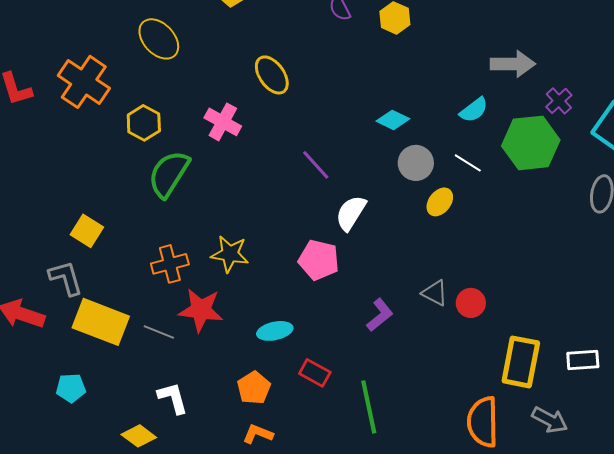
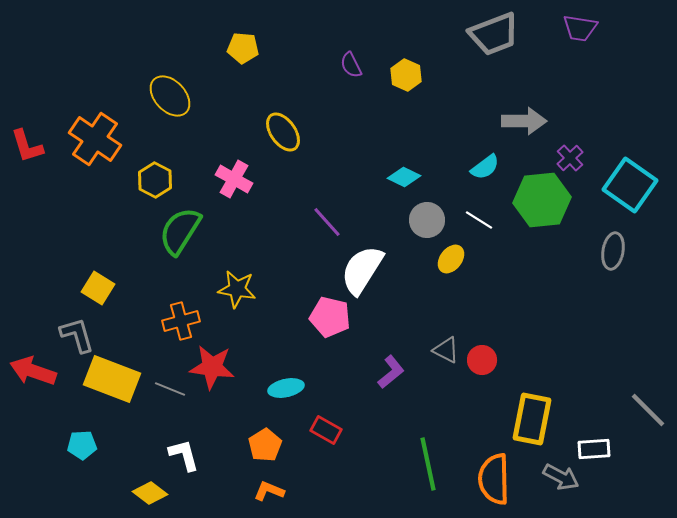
white semicircle: (351, 213) -> (362, 270), size x1.4
yellow star: (230, 254) -> (237, 289), moved
white rectangle: (583, 360) -> (594, 449), moved
green line: (369, 407) -> (428, 464), moved

